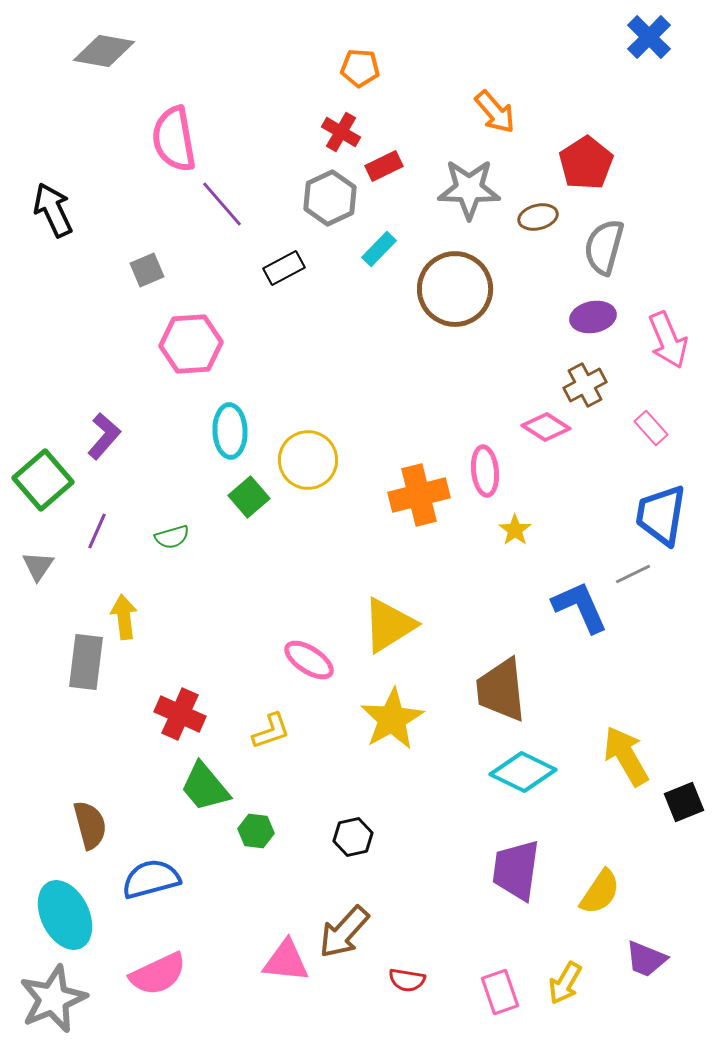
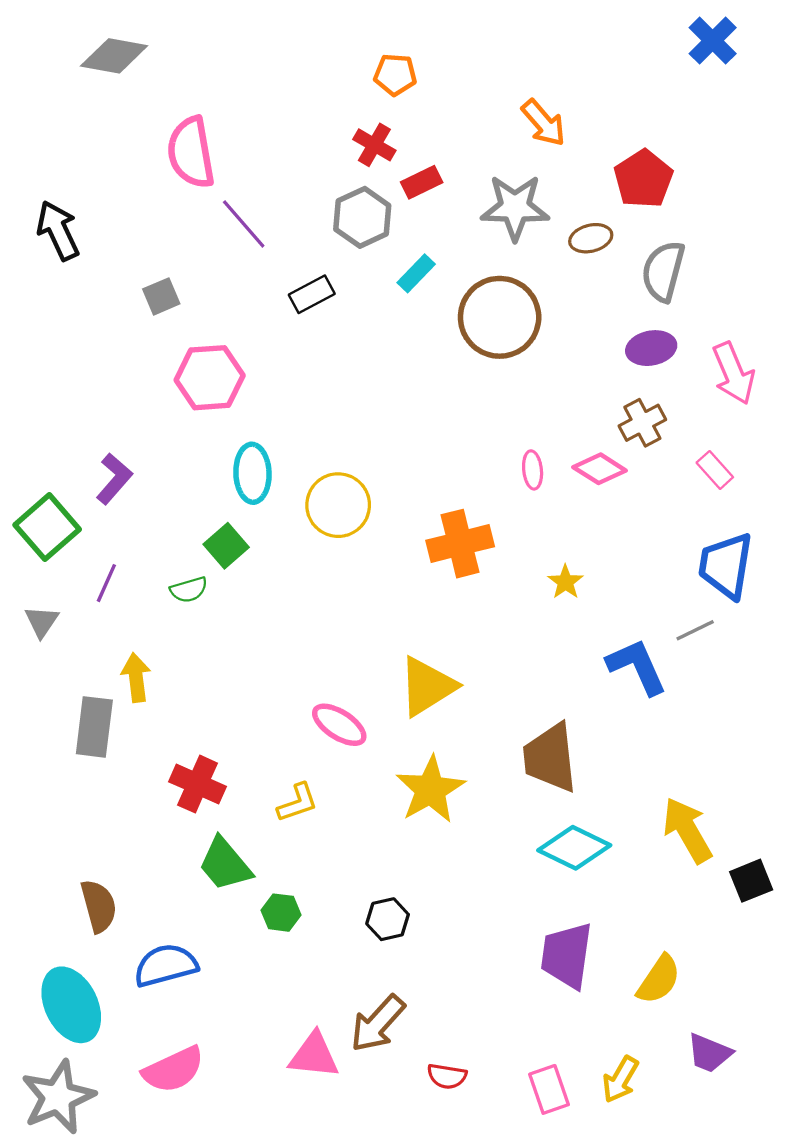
pink ellipse: (485, 471) -> (533, 470), moved, size x0.7
green square: (249, 497) -> (226, 546), moved

